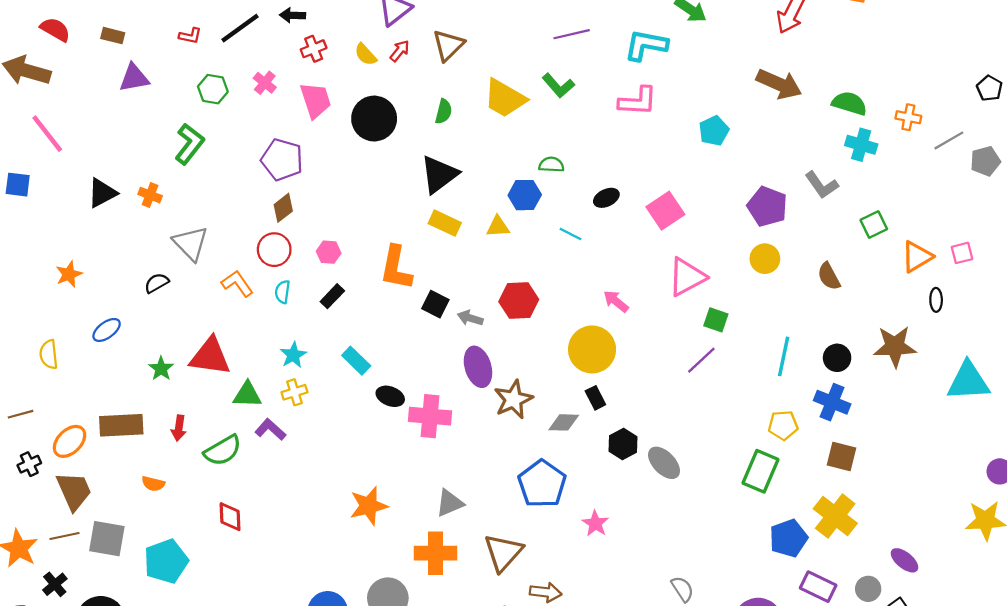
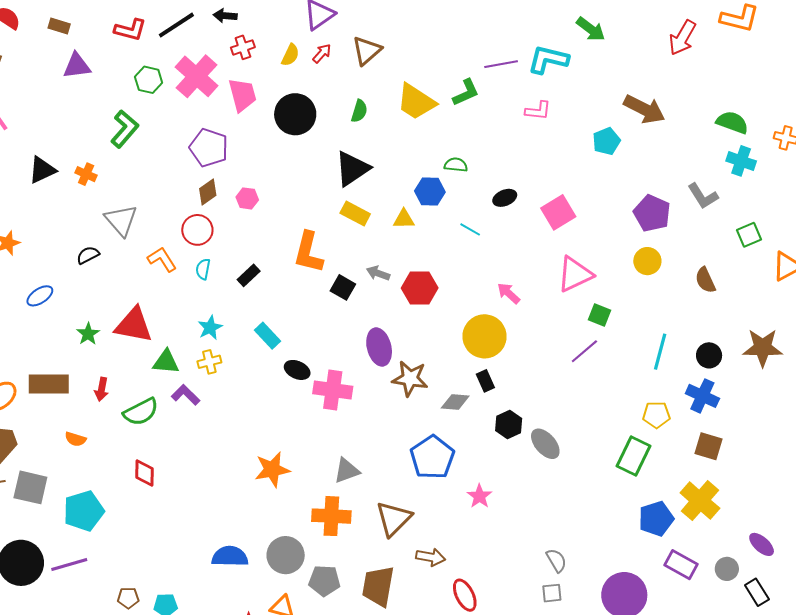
purple line: (572, 34) -> (501, 64), moved
red L-shape: (190, 36) -> (130, 30), size x1.5
yellow semicircle: (366, 54) -> (290, 55), turned -115
pink cross: (265, 83) -> (197, 76), size x2.0
brown arrow: (779, 84) -> (644, 109), moved
green L-shape: (558, 85) -> (466, 93), turned -76
pink L-shape: (638, 101) -> (538, 111), size x0.7
pink hexagon: (329, 252) -> (247, 198), moved
gray arrow: (470, 318) -> (378, 273), moved
brown star: (513, 399) -> (410, 379), turned 30

